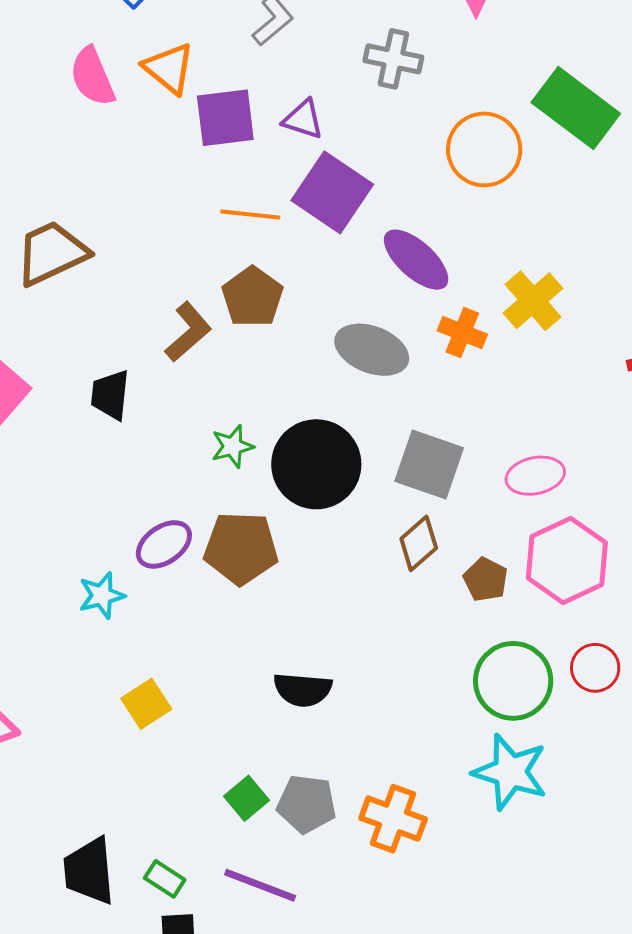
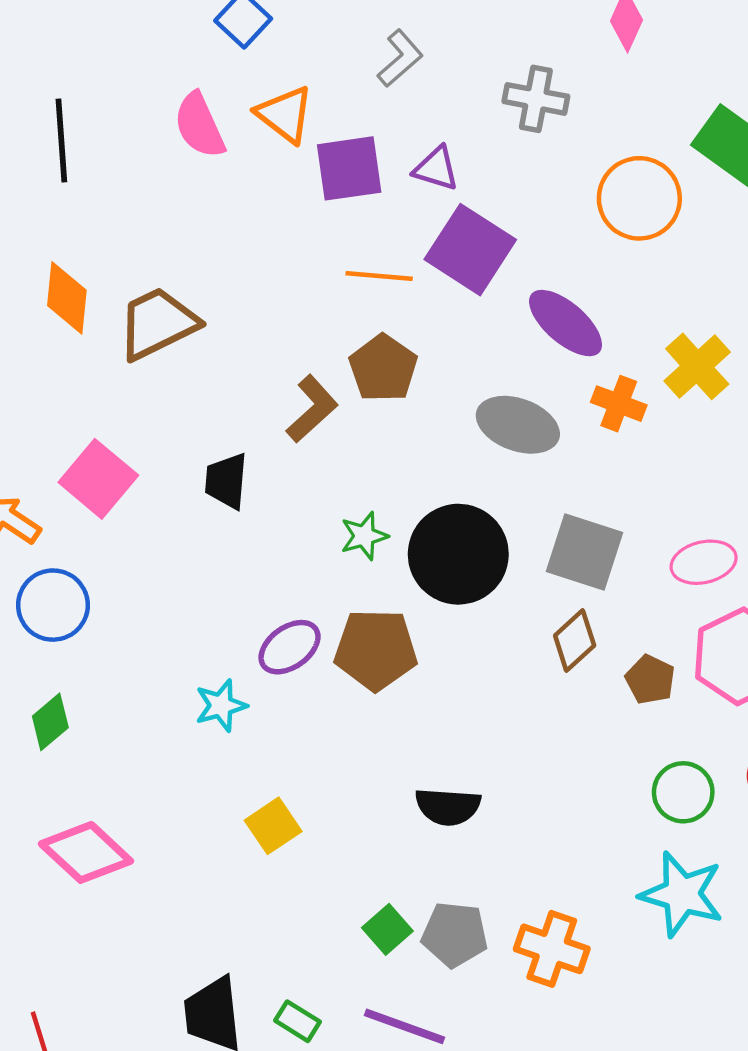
green circle: (513, 681) -> (683, 792), size x0.7

